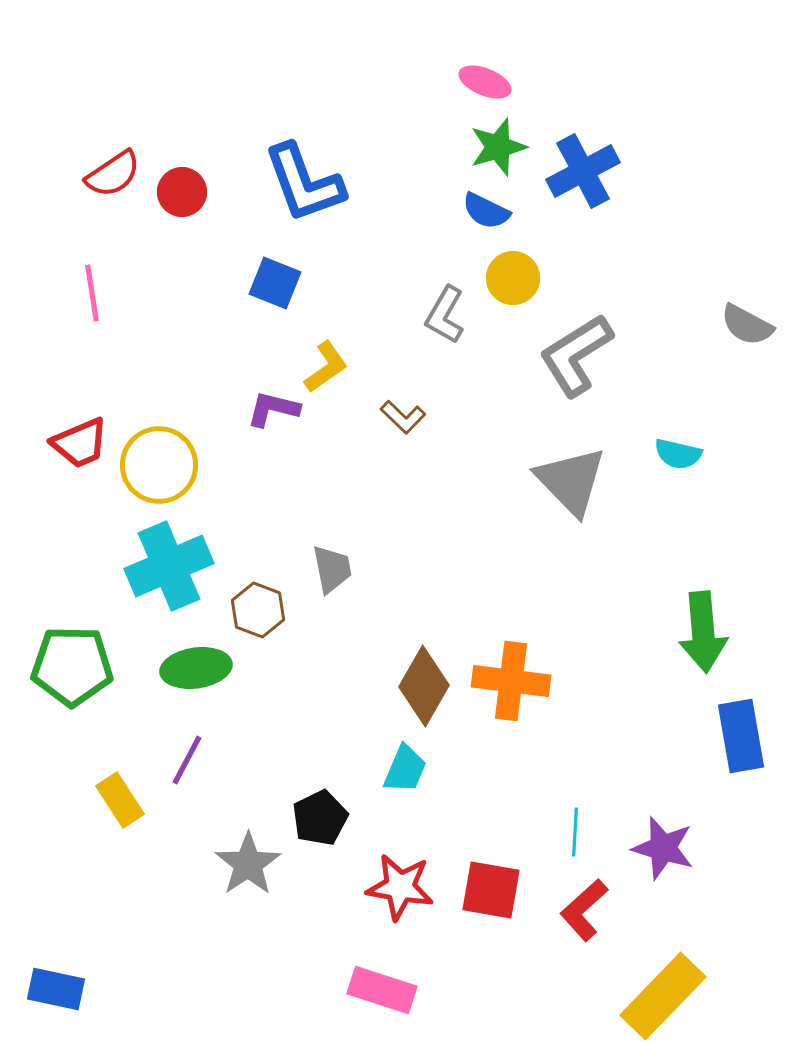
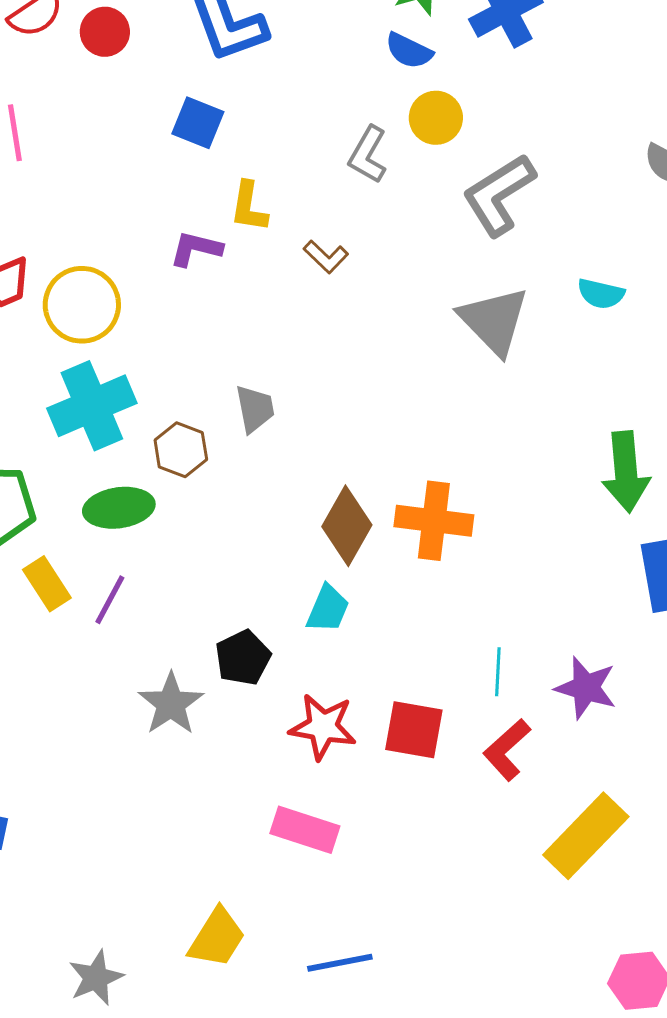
yellow L-shape: (326, 367) -> (249, 207), turned 134
yellow rectangle: (120, 800) -> (47, 584), moved

